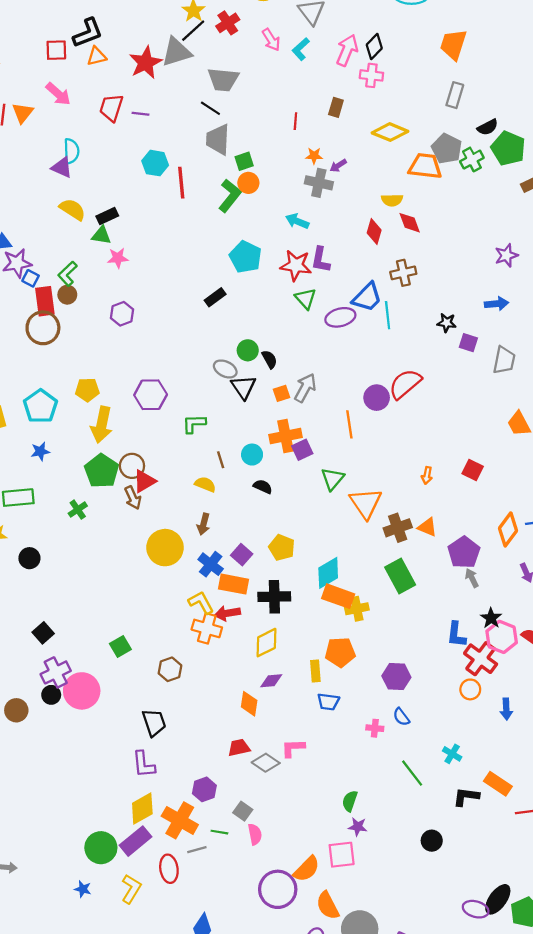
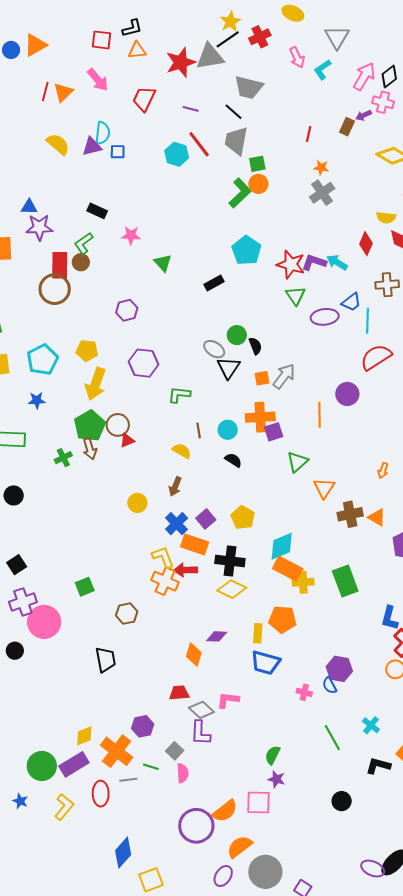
black L-shape: (88, 33) -> (132, 28), size x0.7
purple line: (141, 114) -> (191, 109), moved
purple arrow: (338, 166) -> (364, 115), moved
purple triangle: (62, 167) -> (92, 147), turned -45
red line: (181, 183) -> (199, 144), moved, turned -40
gray cross: (319, 183) -> (322, 193), turned 35
yellow semicircle: (72, 209) -> (58, 144), moved
black rectangle: (107, 216) -> (97, 211), moved, turned 42
cyan arrow: (297, 221) -> (337, 262), moved
green triangle: (101, 235) -> (163, 263), moved, turned 30
purple L-shape: (321, 260) -> (314, 262), turned 90
blue square: (31, 278) -> (118, 152), moved, turned -35
blue trapezoid: (367, 297) -> (351, 302), size x0.7
purple hexagon: (122, 314) -> (127, 310), moved
red semicircle: (405, 384) -> (376, 357), moved
red triangle: (144, 481) -> (127, 440), size x0.7
brown arrow: (133, 498) -> (90, 449), moved
orange triangle: (366, 503) -> (324, 488), size x0.7
yellow circle: (165, 548) -> (137, 503), size x0.6
green rectangle: (400, 576) -> (345, 581), moved
yellow diamond: (267, 643) -> (232, 589), moved, turned 44
purple hexagon: (396, 677) -> (339, 669), moved
black circle: (51, 695) -> (15, 651), moved
blue trapezoid: (328, 702) -> (266, 663), size x1.4
purple L-shape: (144, 764) -> (200, 733), moved
yellow diamond: (142, 809) -> (84, 736), size x0.7
orange semicircle: (328, 906) -> (239, 847), turned 72

